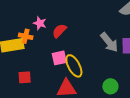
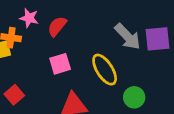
yellow ellipse: (74, 66) -> (105, 70), moved
red square: (25, 77) -> (14, 95), turned -32

